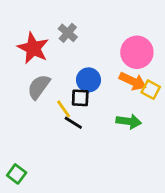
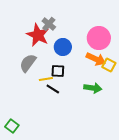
red star: (33, 48) -> (38, 35), moved
blue circle: (89, 80) -> (63, 47), moved
yellow line: (64, 109) -> (46, 79), turned -64

